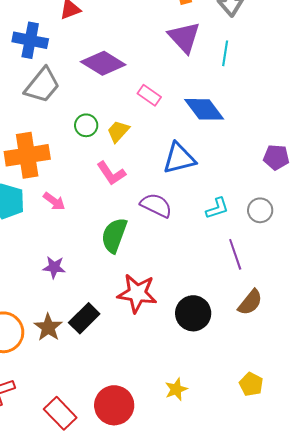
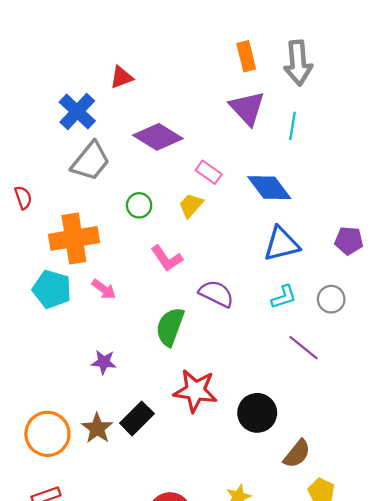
blue cross: (30, 40) -> (77, 111), turned 32
yellow trapezoid: (118, 131) -> (191, 205), moved
blue triangle: (179, 158) -> (281, 244), moved
purple line: (235, 254) -> (304, 348), turned -32
brown semicircle: (250, 302) -> (297, 454), moved

